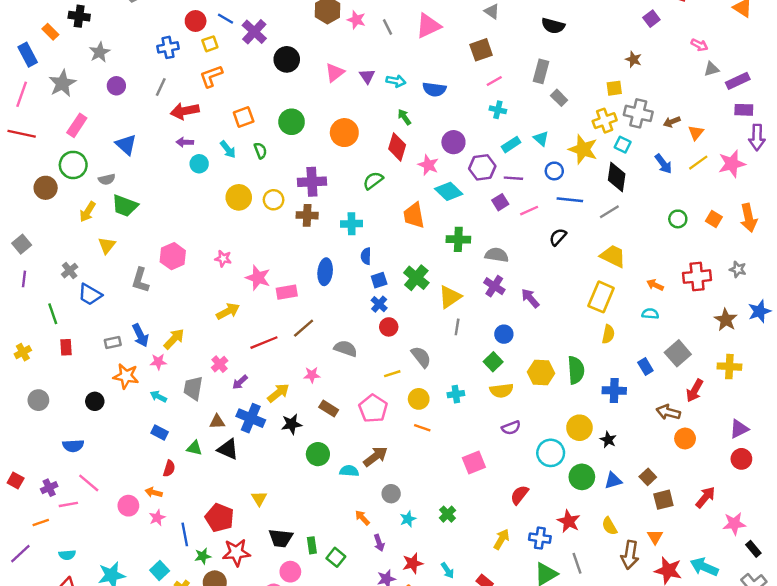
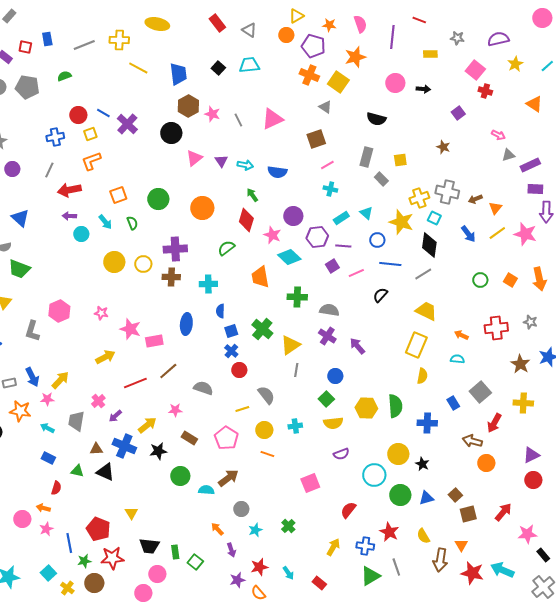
black circle: (287, 59) -> (171, 133), moved
yellow square: (614, 88) -> (400, 160), moved
pink star: (732, 164) -> (525, 234), turned 30

